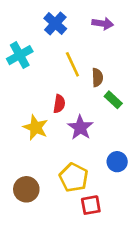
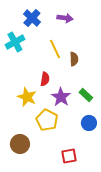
blue cross: (55, 24) -> (32, 18), moved
purple arrow: (103, 24) -> (65, 18), moved
green rectangle: (113, 100) -> (86, 95), moved
yellow pentagon: (74, 177) -> (47, 120), moved

